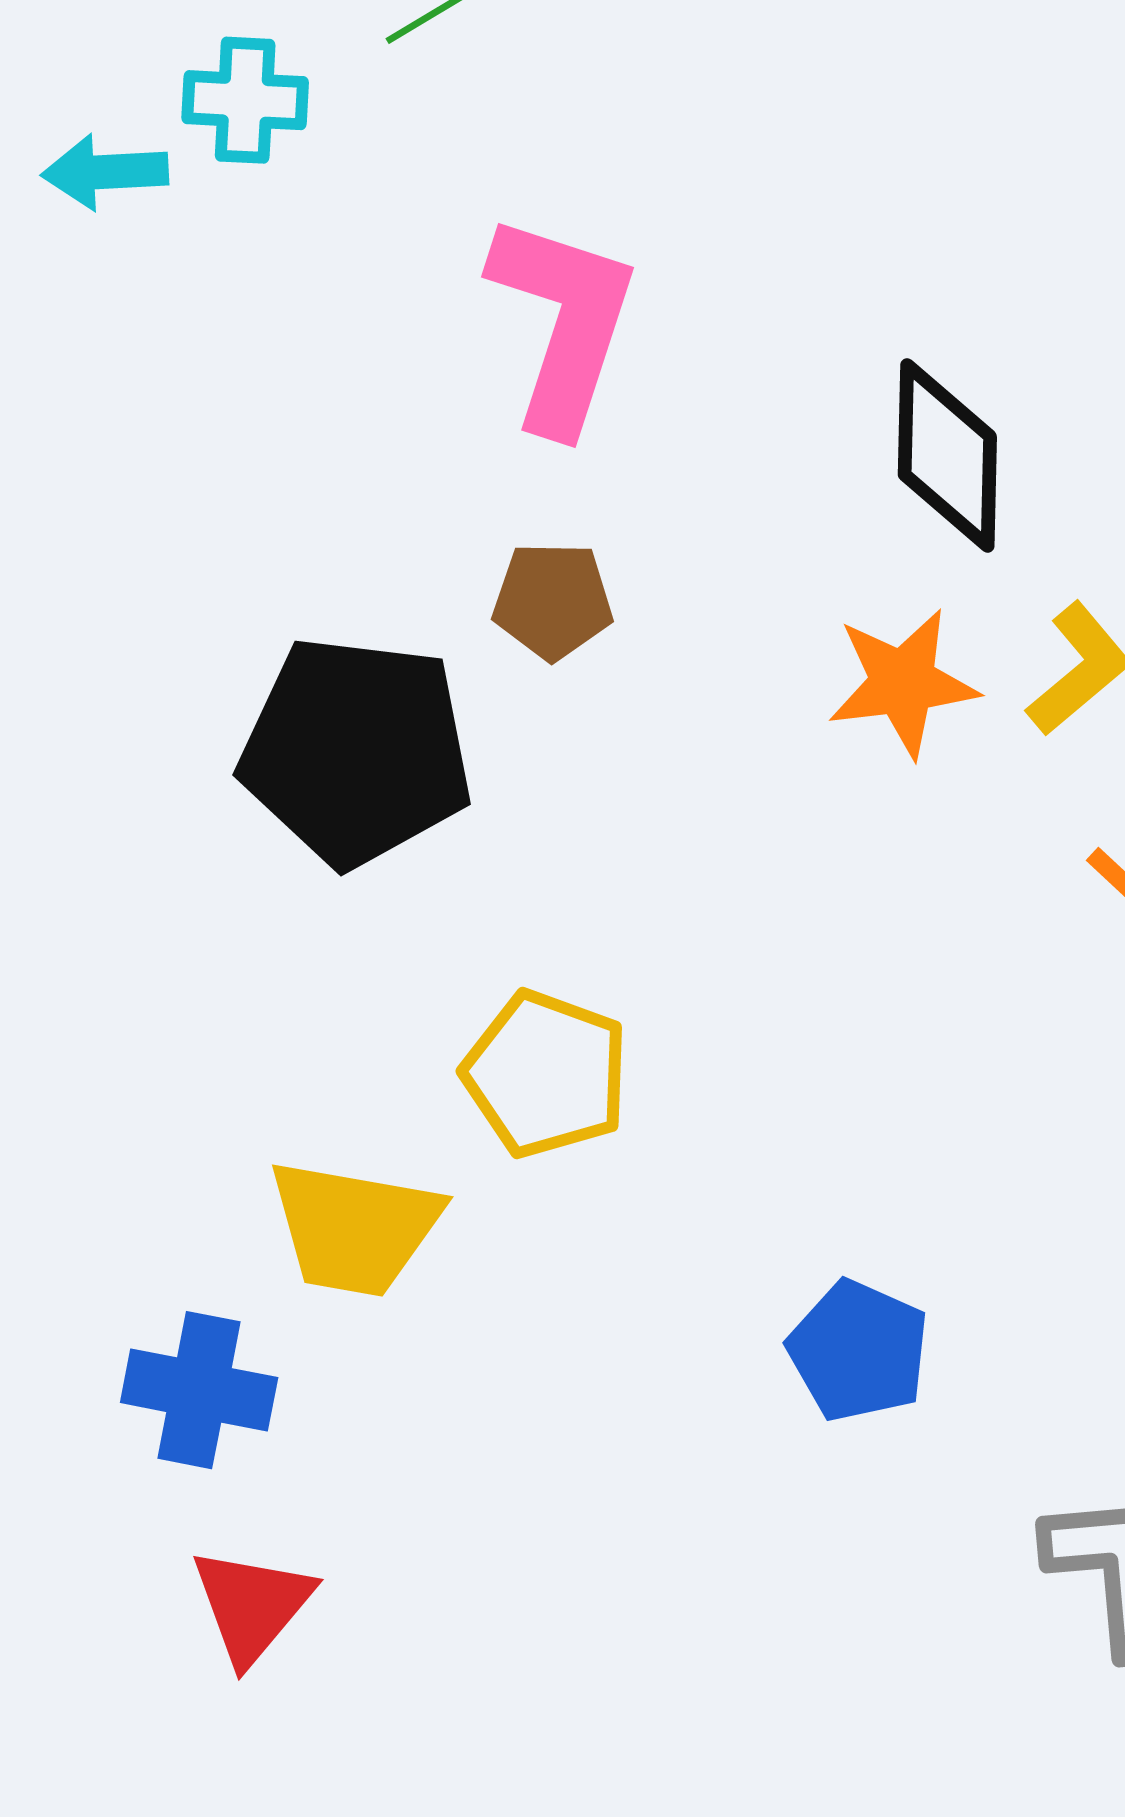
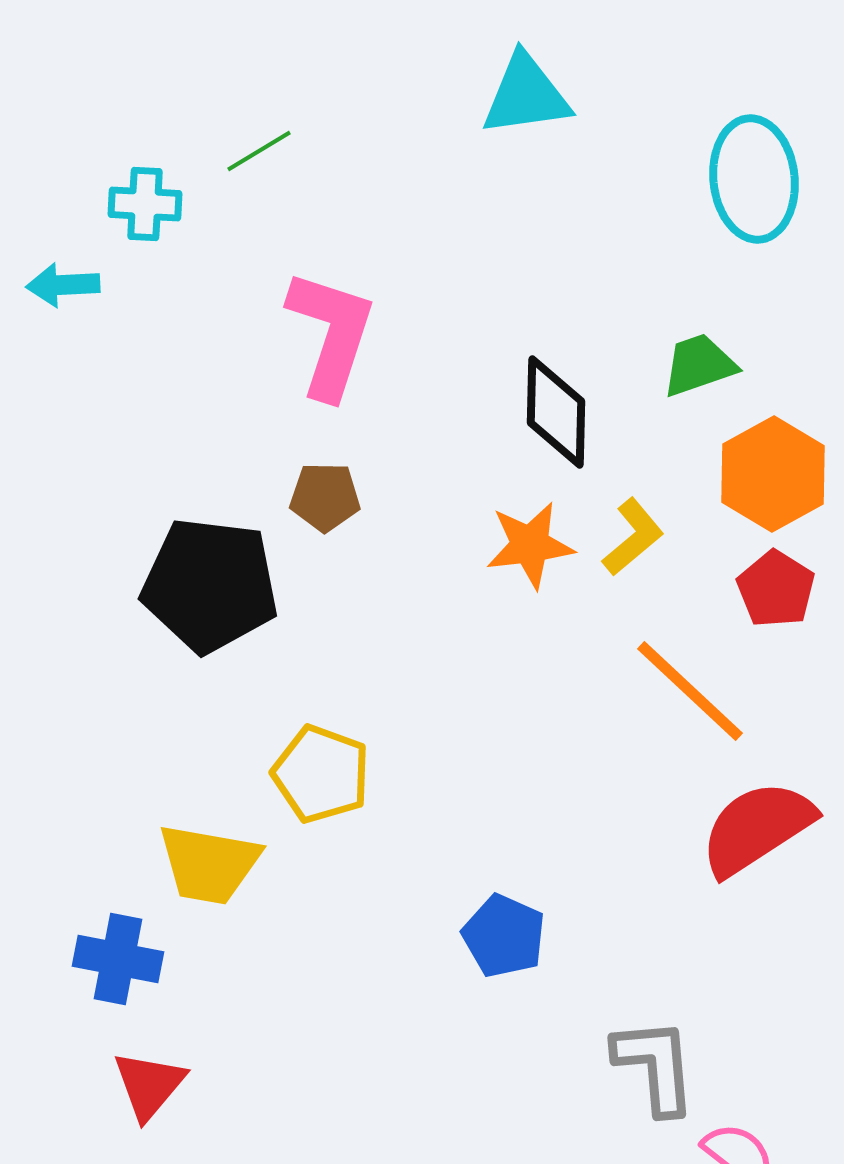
cyan arrow: (105, 172) -> (63, 285), moved

